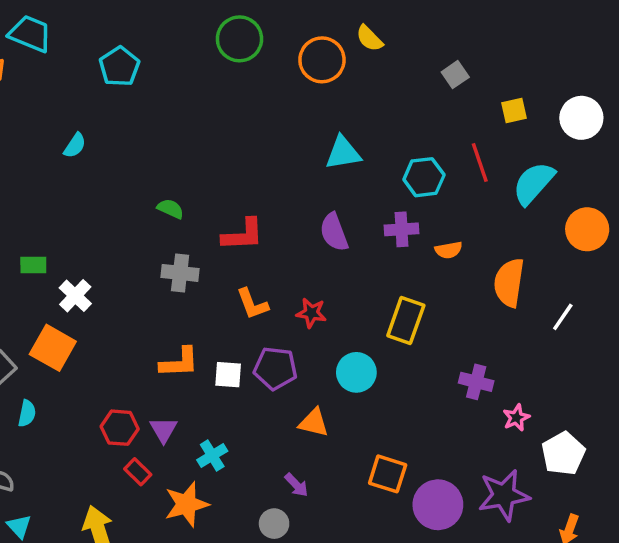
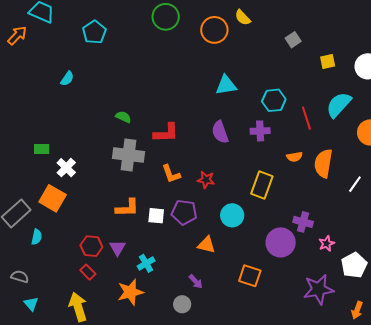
red line: (480, 163) -> (306, 118), moved
orange semicircle: (449, 250) -> (295, 157), moved
gray cross: (180, 273) -> (129, 155), size x1.4
red rectangle: (138, 472) -> (88, 272), moved
purple circle: (438, 505) -> (281, 242), moved

